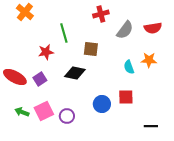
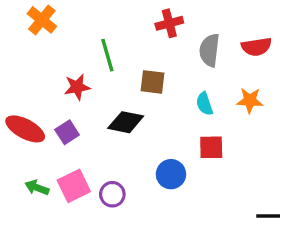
gray semicircle: (125, 30) -> (210, 50), turned 150
cyan semicircle: (129, 67) -> (204, 104), moved
red square: (126, 97) -> (211, 147), moved
black line: (151, 126) -> (268, 216), moved

